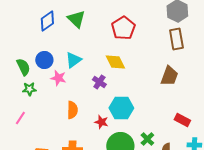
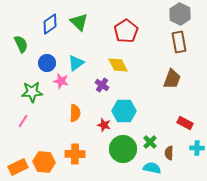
green semicircle: (23, 67) -> (21, 44), moved
green star: (29, 89) -> (32, 92), size x1.5

